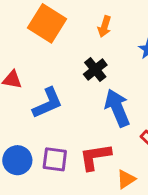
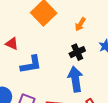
black cross: (95, 70) -> (77, 52), moved

